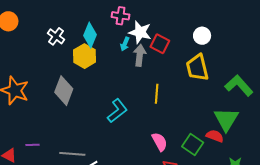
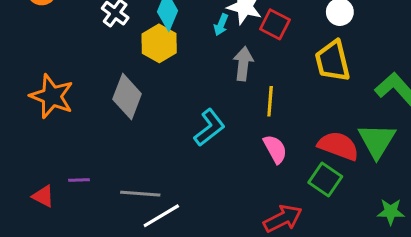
gray arrow: (140, 55) -> (243, 64), moved
red semicircle: (215, 136) -> (338, 146), moved, size x1.5
pink semicircle: (160, 142) -> (275, 149), moved

